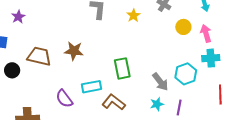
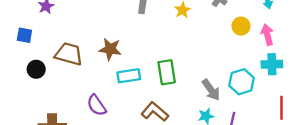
cyan rectangle: (91, 87) -> (129, 76), moved

